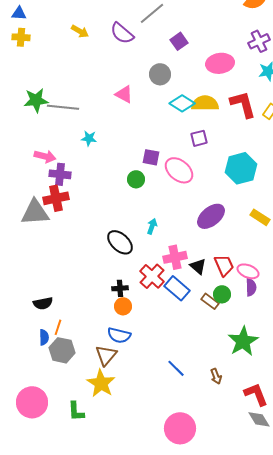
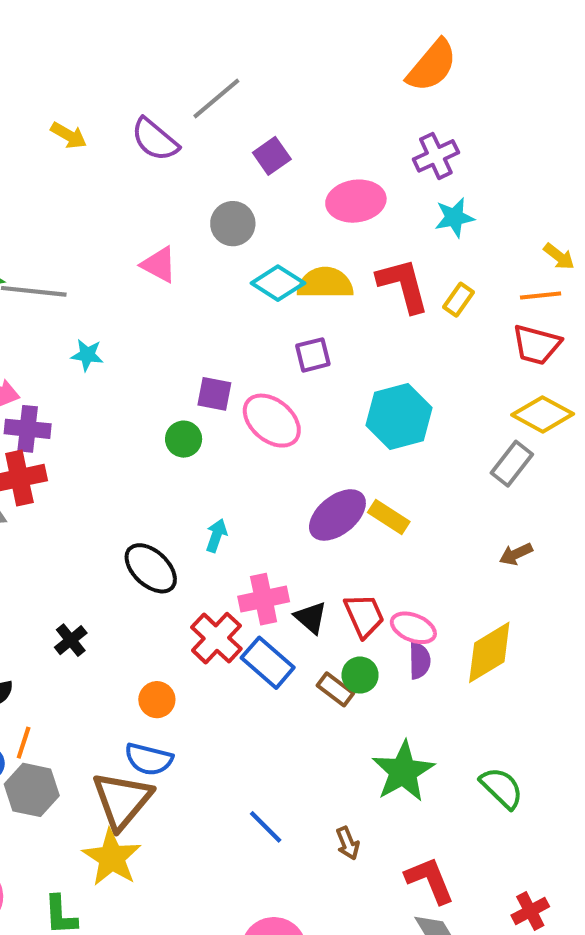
yellow rectangle: (260, 217) -> (389, 517), moved
black cross: (120, 288) -> (71, 640), moved, turned -35
brown triangle: (106, 355) -> (122, 800), size x1.4

